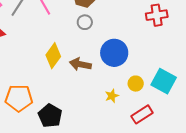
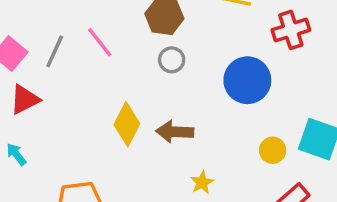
blue circle: (114, 53) -> (247, 80), moved
yellow star: (112, 96) -> (202, 182), moved

